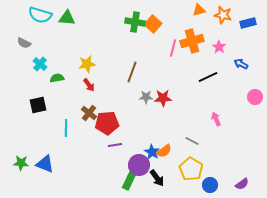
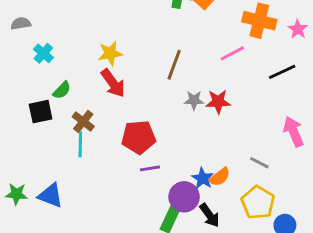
orange cross: (192, 41) -> (259, 21), turned 30
gray semicircle: (24, 43) -> (21, 24), turned 144
pink line: (173, 48) -> (232, 53), moved, turned 48
green semicircle: (57, 78) -> (62, 90), moved, turned 144
red arrow: (89, 85) -> (113, 83), size x1.5
brown cross: (89, 113) -> (83, 122), moved
pink arrow: (216, 119) -> (293, 131), size x1.5

